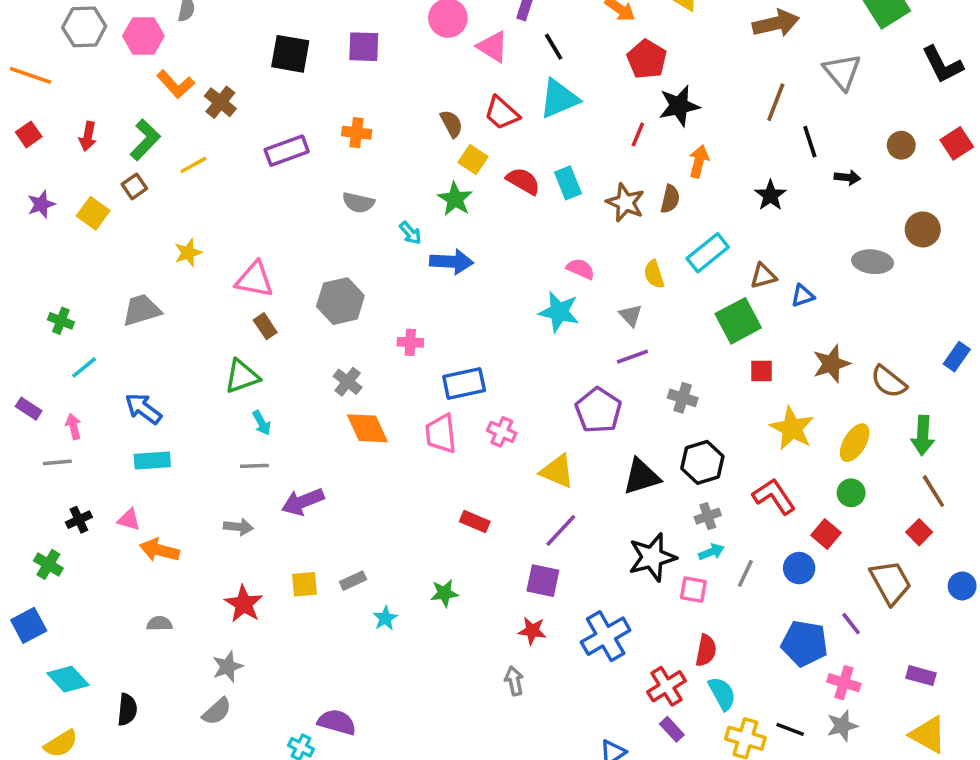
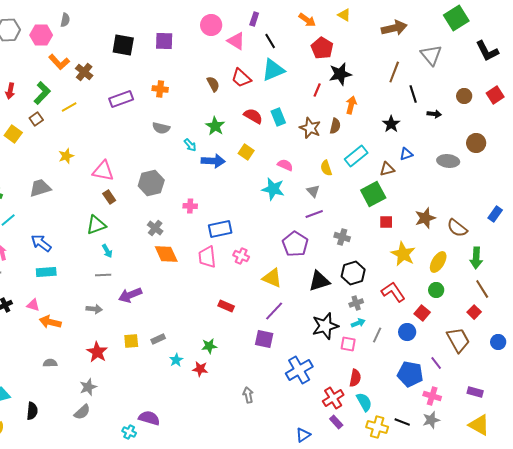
yellow square: (473, 160) -> (246, 152), moved
blue triangle: (803, 296) -> (406, 154), moved
red star: (532, 631) -> (200, 369), moved

